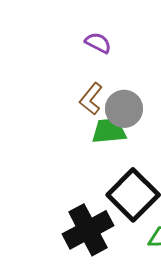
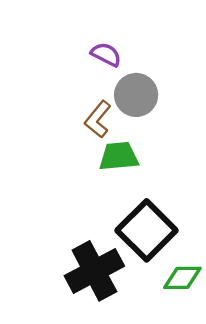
gray circle: (124, 109) -> (136, 95), moved

